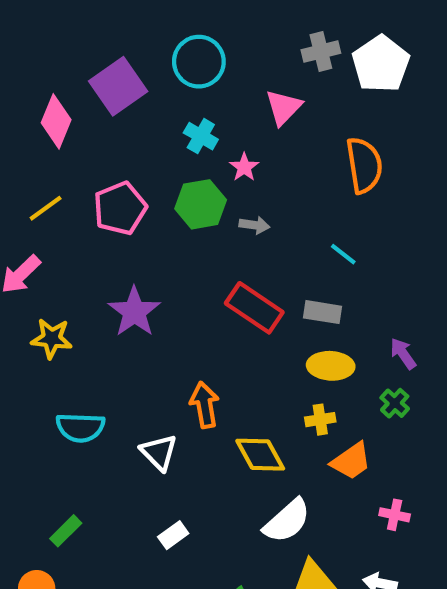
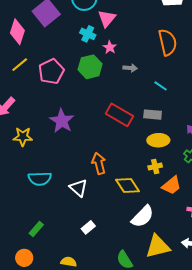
pink triangle: (284, 107) -> (107, 19), moved
yellow line: (46, 208) -> (20, 65), moved
gray arrow: (254, 225) -> (130, 68), moved

